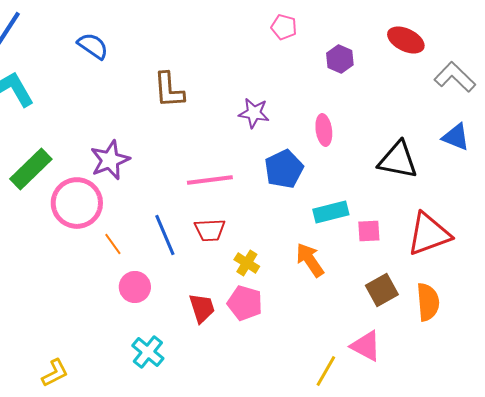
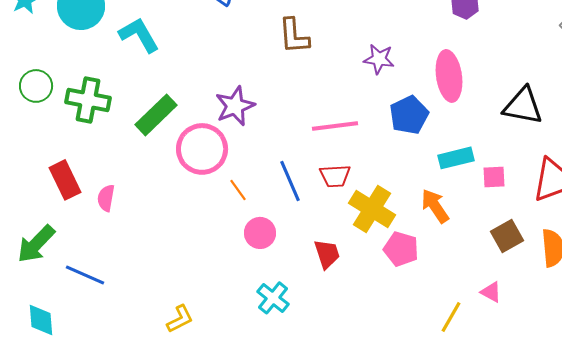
pink ellipse: (324, 130) -> (449, 76), size x1.6
yellow cross: (247, 263) -> (372, 209), size x1.8
pink pentagon: (245, 303) -> (401, 249), moved
pink triangle: (366, 346) -> (491, 292), size x0.7

